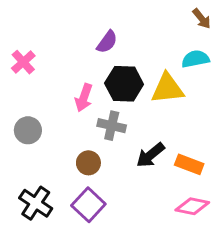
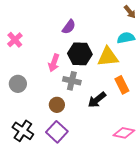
orange rectangle: (189, 164) -> (122, 85), moved, turned 42

